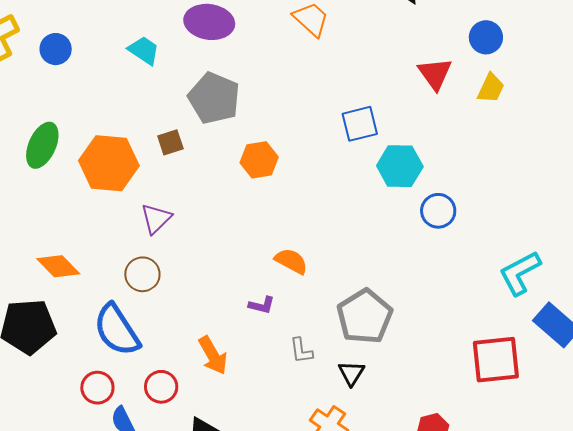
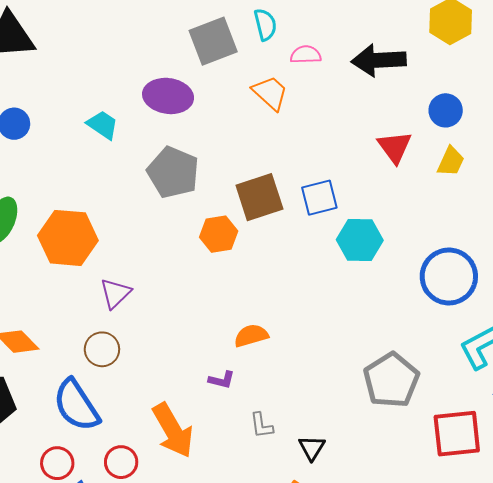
brown square: (170, 142) -> (259, 197), moved, size x1.8
blue circle: (438, 211) -> (449, 276), moved, size x1.6
orange semicircle: (291, 261) -> (251, 336), turned -44
gray pentagon: (365, 316) -> (391, 380), moved
orange arrow: (213, 355) -> (173, 430), size x1.4

